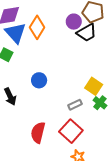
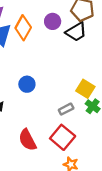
purple circle: (74, 22) -> (53, 21), moved
red semicircle: (38, 133) -> (27, 140), turned -40

